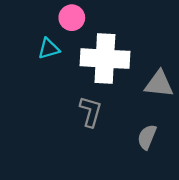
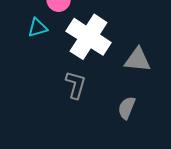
white cross: (105, 59) -> (89, 37), turned 30

